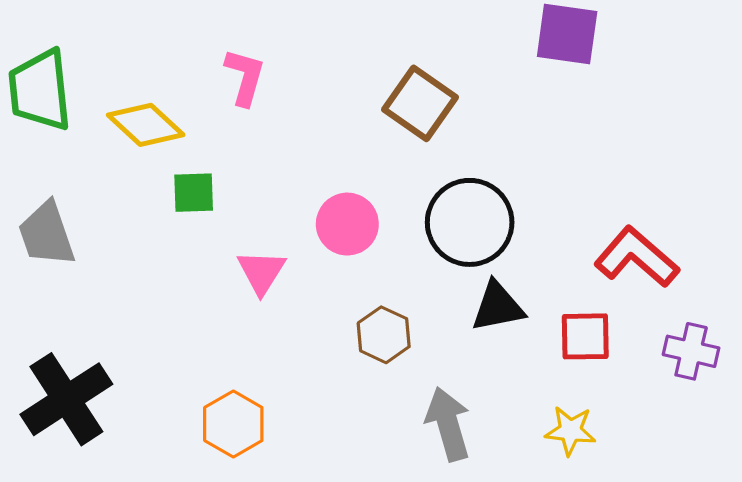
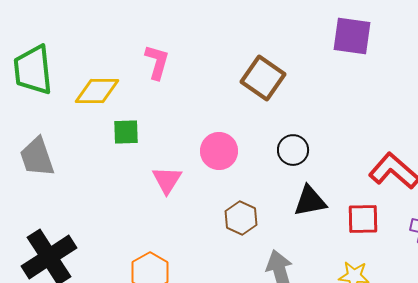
yellow diamond: (146, 125) -> (97, 91), turned -42
black circle: (470, 222) -> (293, 150), size x0.6

